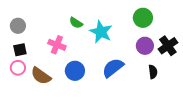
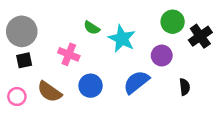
gray circle: (18, 26) -> (22, 31), size x1.6
purple circle: (145, 46) -> (162, 56), moved
black cross: (168, 46) -> (200, 36), moved
pink circle: (18, 68) -> (17, 97), moved

